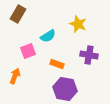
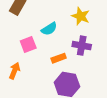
purple cross: (89, 55) -> (82, 46), moved
orange rectangle: (57, 64) -> (59, 58), turned -40

